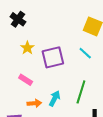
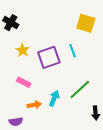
cyan line: (85, 53) -> (73, 51), moved, turned 32
green line: (81, 92) -> (80, 89), turned 35

